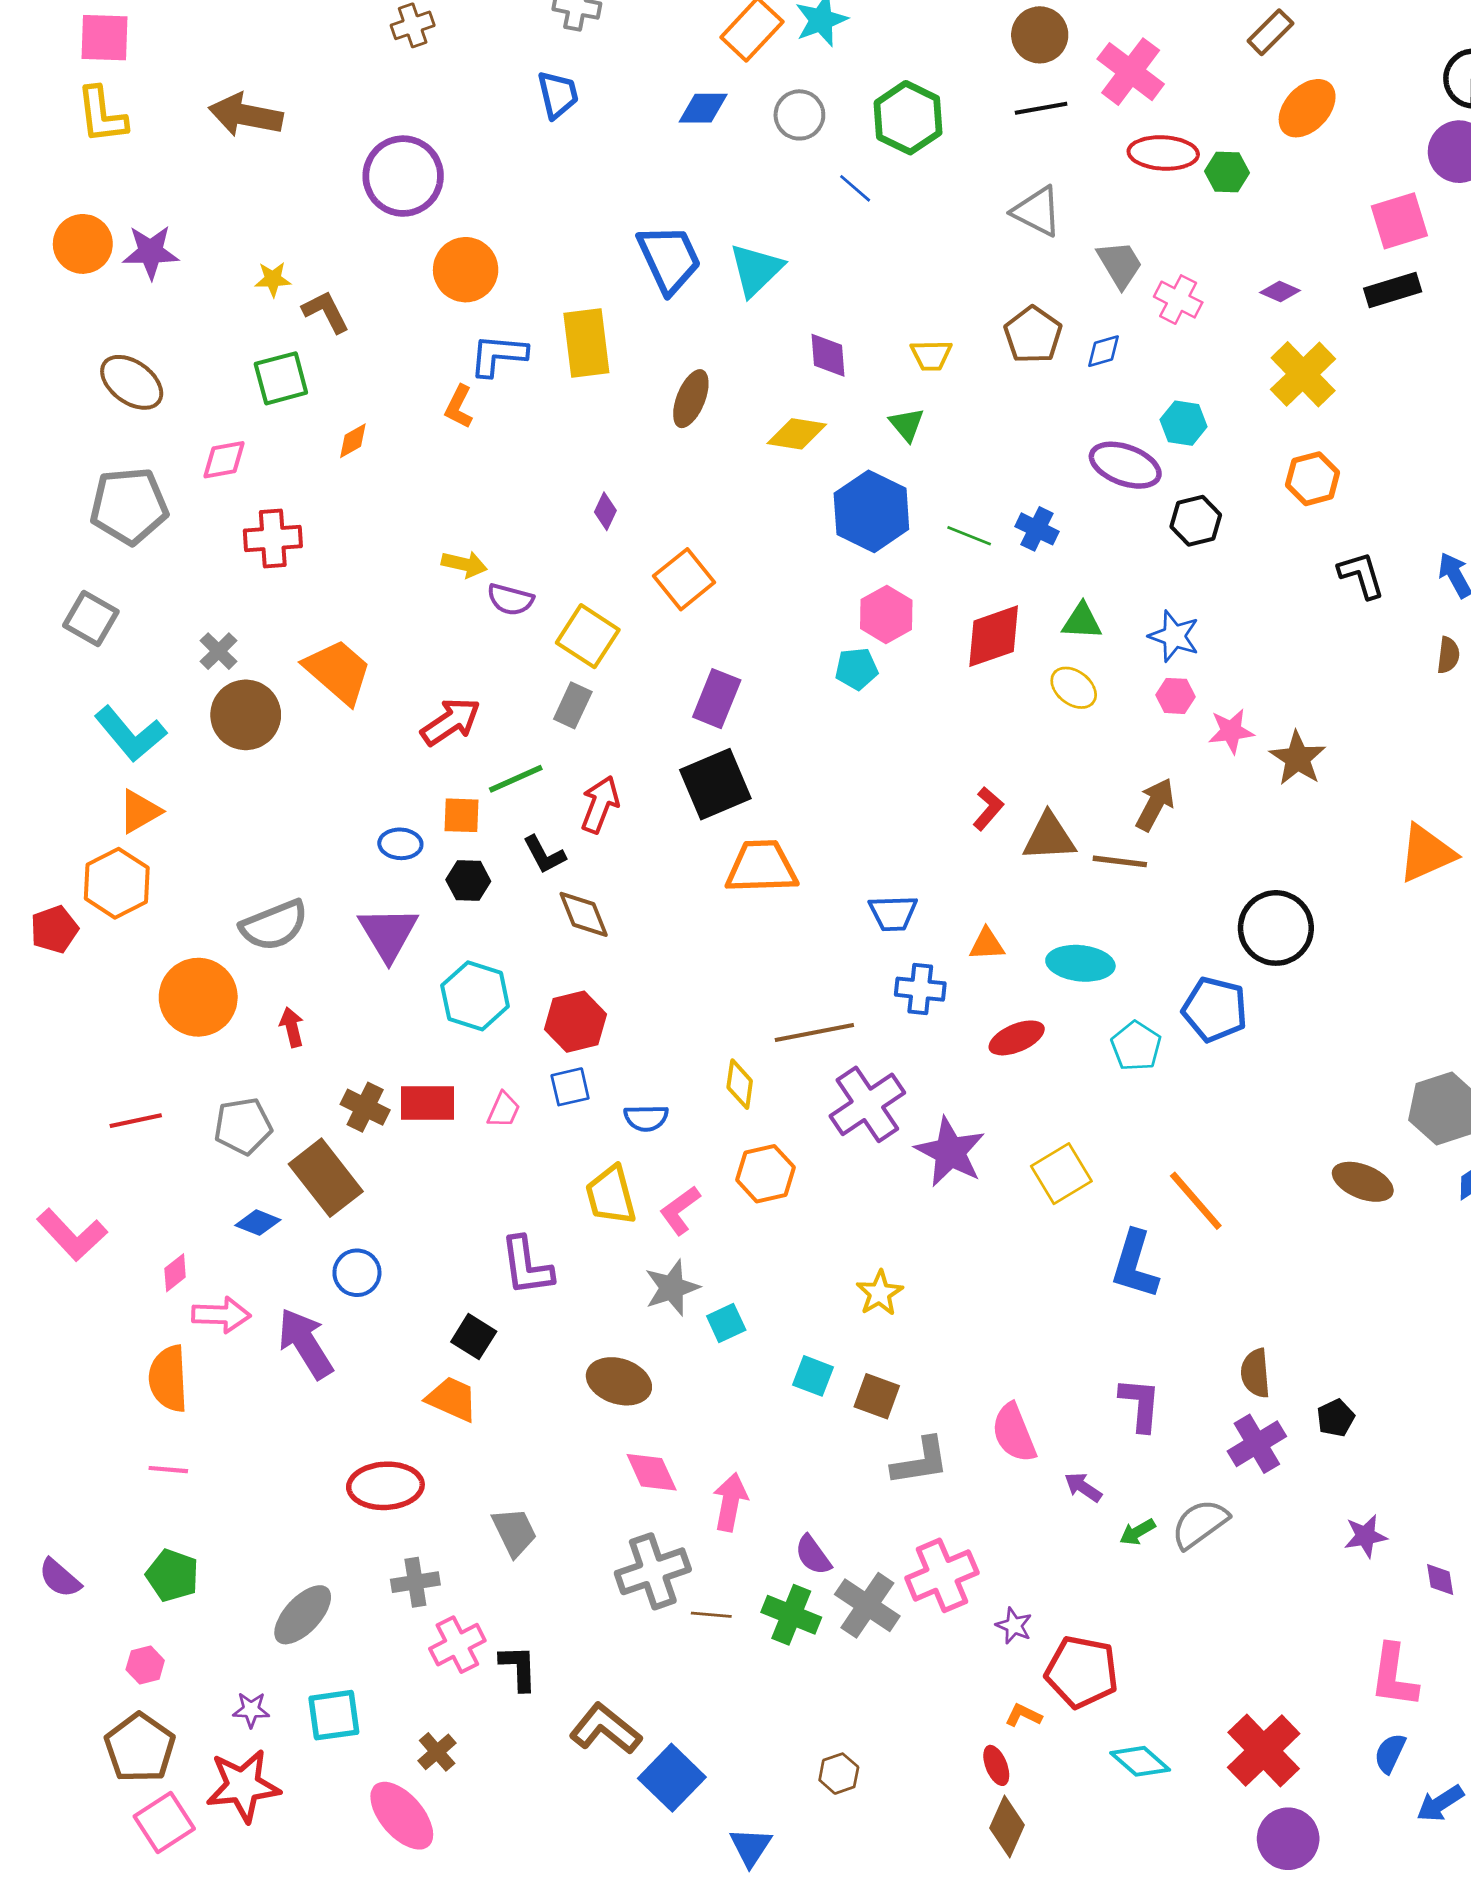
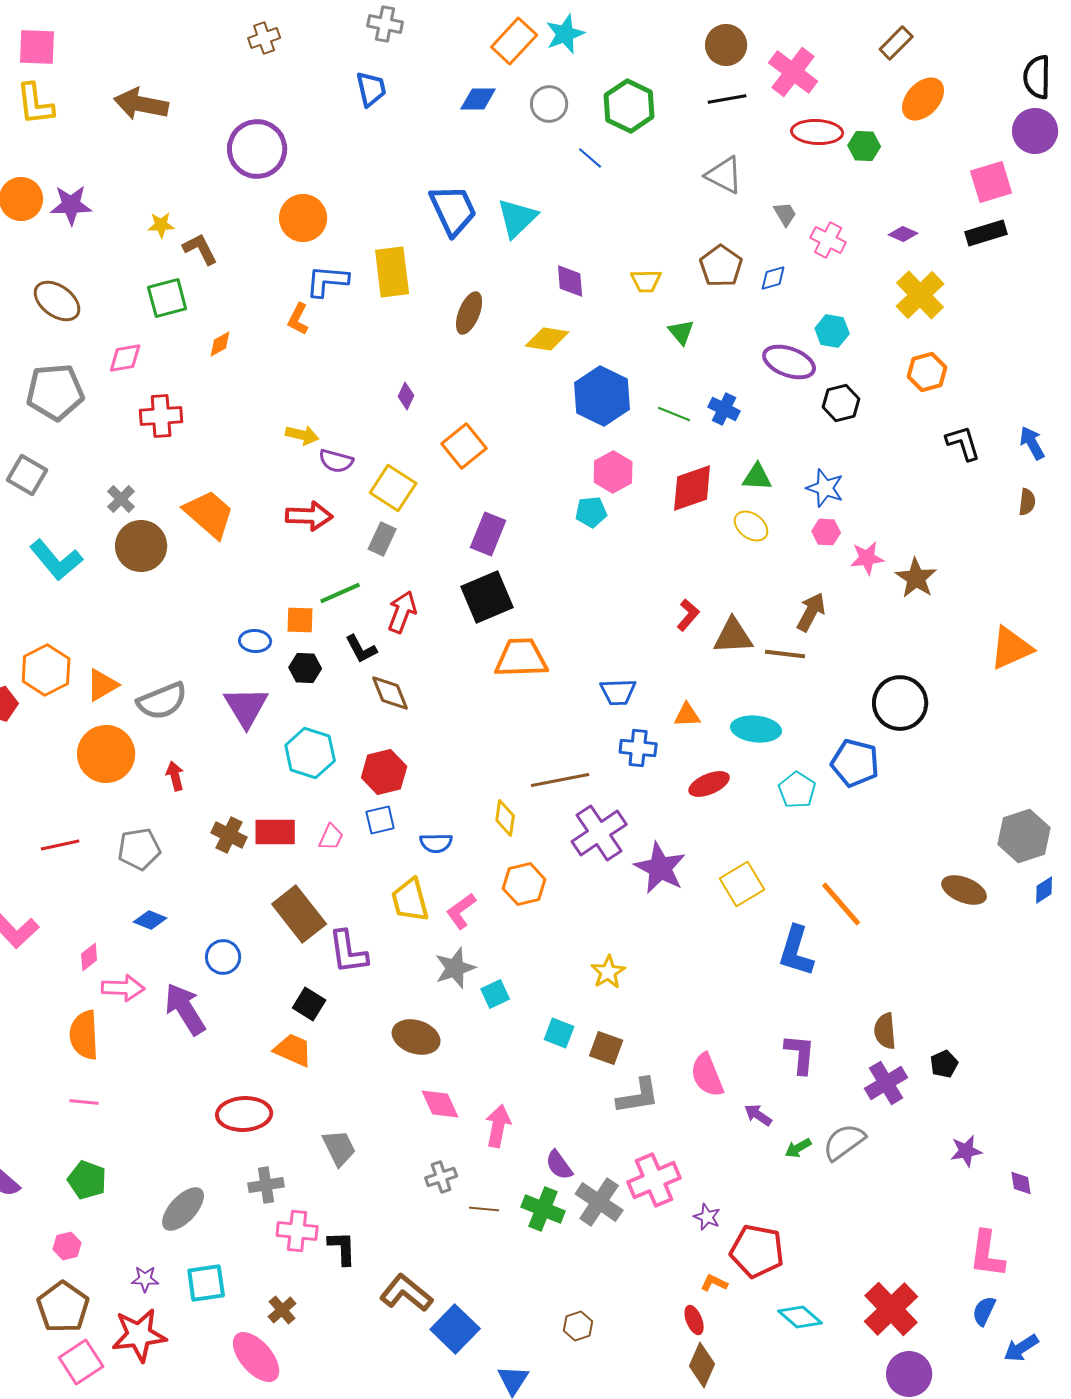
gray trapezoid: (1120, 264) -> (785, 214), size x0.7
green triangle: (907, 424) -> (681, 332), moved
red arrow: (451, 722) -> (309, 516), moved, turned 36
orange triangle: (140, 811) -> (102, 685), moved
brown rectangle: (326, 1178) -> (299, 914), moved
gray cross: (653, 1571) -> (441, 1177), size x0.6
pink cross: (457, 1645) -> (297, 1231), turned 33

